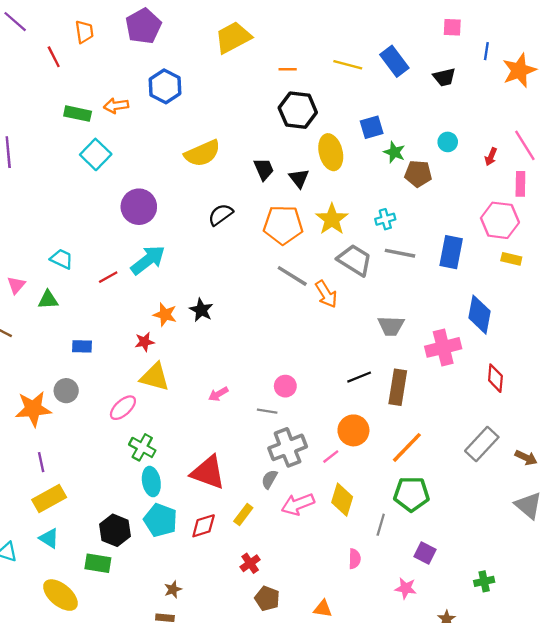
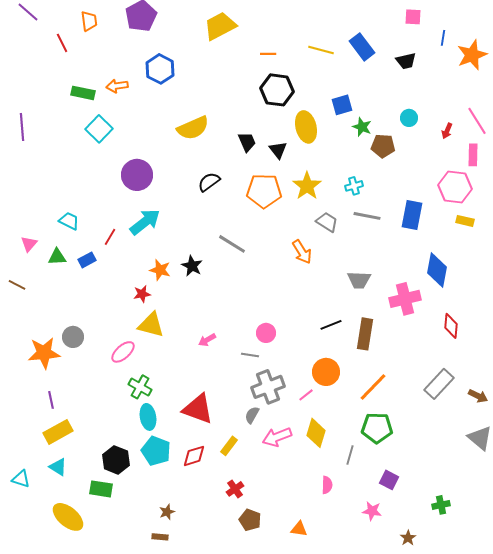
gray trapezoid: (355, 260) -> (327, 222), size x0.7
gray line: (292, 276) -> (232, 244), moved
red line: (108, 277) -> (110, 237), turned -30
blue rectangle: (82, 346) -> (87, 260), moved, turned -30

